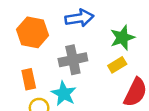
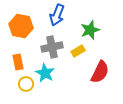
blue arrow: (79, 18) -> (57, 15), turned 120
yellow rectangle: (117, 65) -> (78, 51), moved

